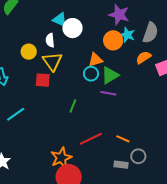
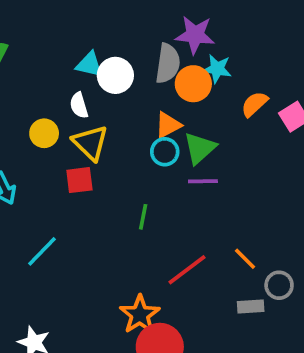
gray semicircle: (150, 33) -> (168, 63), moved
orange line: (123, 139) -> (245, 259), turned 32

